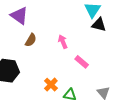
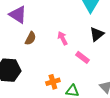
black triangle: (99, 25) -> (97, 34), moved, turned -49
orange cross: (51, 85) -> (53, 82), turned 32

